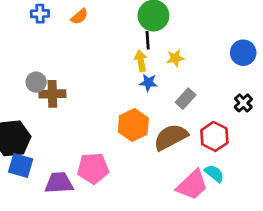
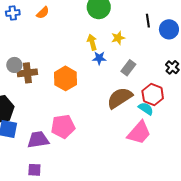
black line: (148, 40) -> (148, 21), moved
orange hexagon: (133, 125) -> (65, 78), moved
cyan semicircle: (214, 173) -> (146, 109), moved

